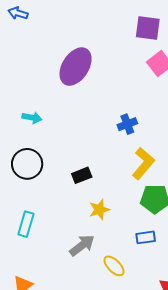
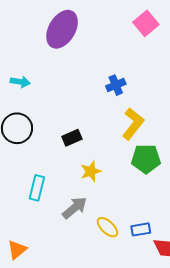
cyan rectangle: (26, 224) -> (37, 188), moved
blue rectangle: (146, 237) -> (141, 229), moved

